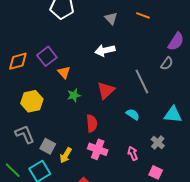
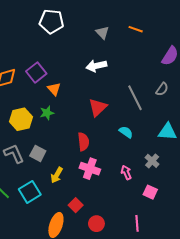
gray semicircle: (167, 63) -> (162, 89), moved
green star: (74, 95) -> (47, 113), moved
gray square: (48, 146) -> (38, 153), moved

